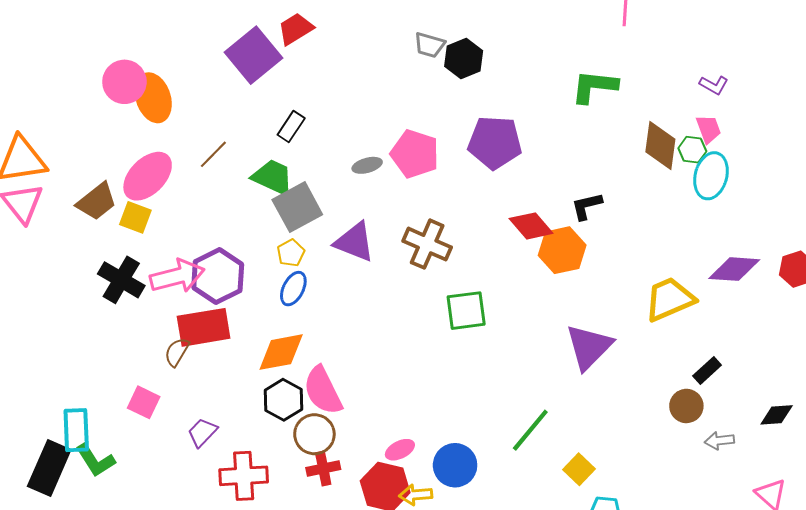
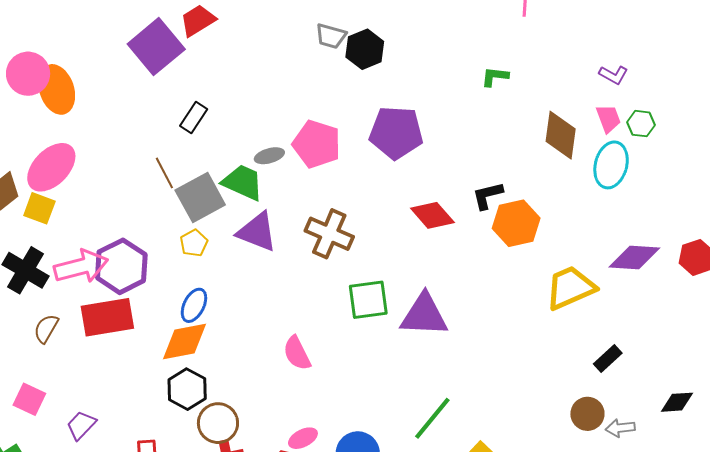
green L-shape: (594, 86) -> (495, 77), size x0.6
green hexagon: (692, 150) -> (641, 124), moved
brown line: (213, 154) -> (164, 173), moved, turned -72
green trapezoid: (273, 177) -> (243, 182), moved
orange hexagon: (562, 250) -> (516, 223), moved
blue ellipse: (293, 289) -> (194, 305), moved
purple triangle: (589, 347) -> (424, 315), moved, turned 48
brown semicircle: (177, 352) -> (46, 328), moved
pink semicircle: (323, 391) -> (297, 353), moved, size x0.7
pink square: (144, 402) -> (29, 399), moved
brown circle: (686, 406) -> (587, 414), moved
purple trapezoid: (202, 432) -> (81, 425), moved

